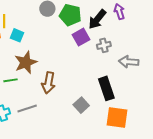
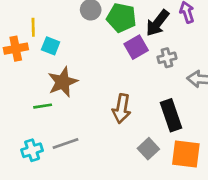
brown arrow: (48, 83) -> (122, 109), moved
gray square: (81, 105) -> (148, 149), moved

